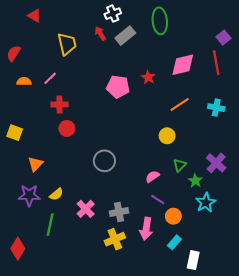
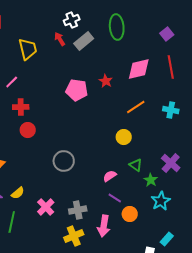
purple square: (223, 38) -> (167, 34), moved
green triangle: (180, 165) -> (136, 165), turned -40
cyan rectangle: (174, 242) -> (167, 239), moved

